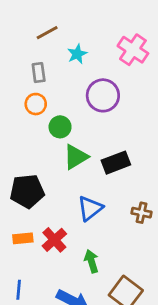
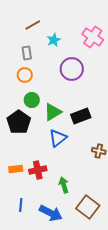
green circle: (60, 127) -> (32, 100), moved
black pentagon: (27, 191) -> (19, 122), moved, turned -30
blue triangle: (90, 208) -> (58, 138), moved
red cross: (54, 240) -> (38, 170), turned 30
blue line: (19, 290) -> (21, 205), moved

